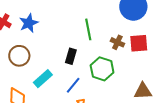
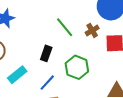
green line: (88, 29) -> (65, 27), turned -30
brown cross: (117, 42) -> (92, 30), moved, turned 32

